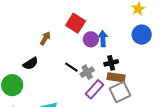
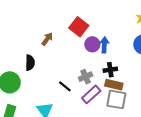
black semicircle: (31, 64) -> (30, 63), turned -63
black line: (71, 67) -> (65, 86), moved
gray square: (120, 92) -> (116, 99), turned 30

